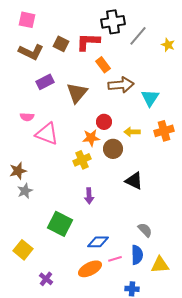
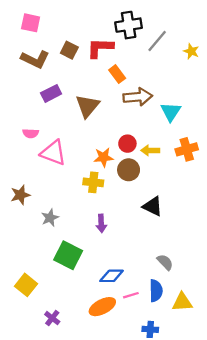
red circle: (104, 122) -> (127, 144), moved
yellow cross: (82, 160) -> (93, 182), turned 30
gray star: (25, 191) -> (50, 218), moved

